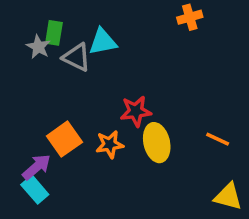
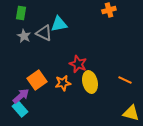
green rectangle: (54, 33) -> (21, 13), moved
gray star: (38, 47) -> (24, 36), moved
red star: (136, 111) -> (78, 64), turned 30

